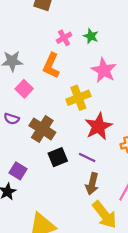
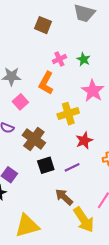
red star: (98, 126) -> (84, 140), size x0.7
purple line: (87, 157) -> (72, 167), turned -56
brown arrow: (92, 184) -> (64, 197), moved, turned 114

